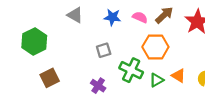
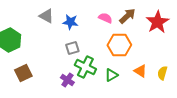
blue star: (112, 17) -> (70, 22), moved
green cross: (131, 70) -> (85, 67), moved
green triangle: (157, 80) -> (111, 75), moved

